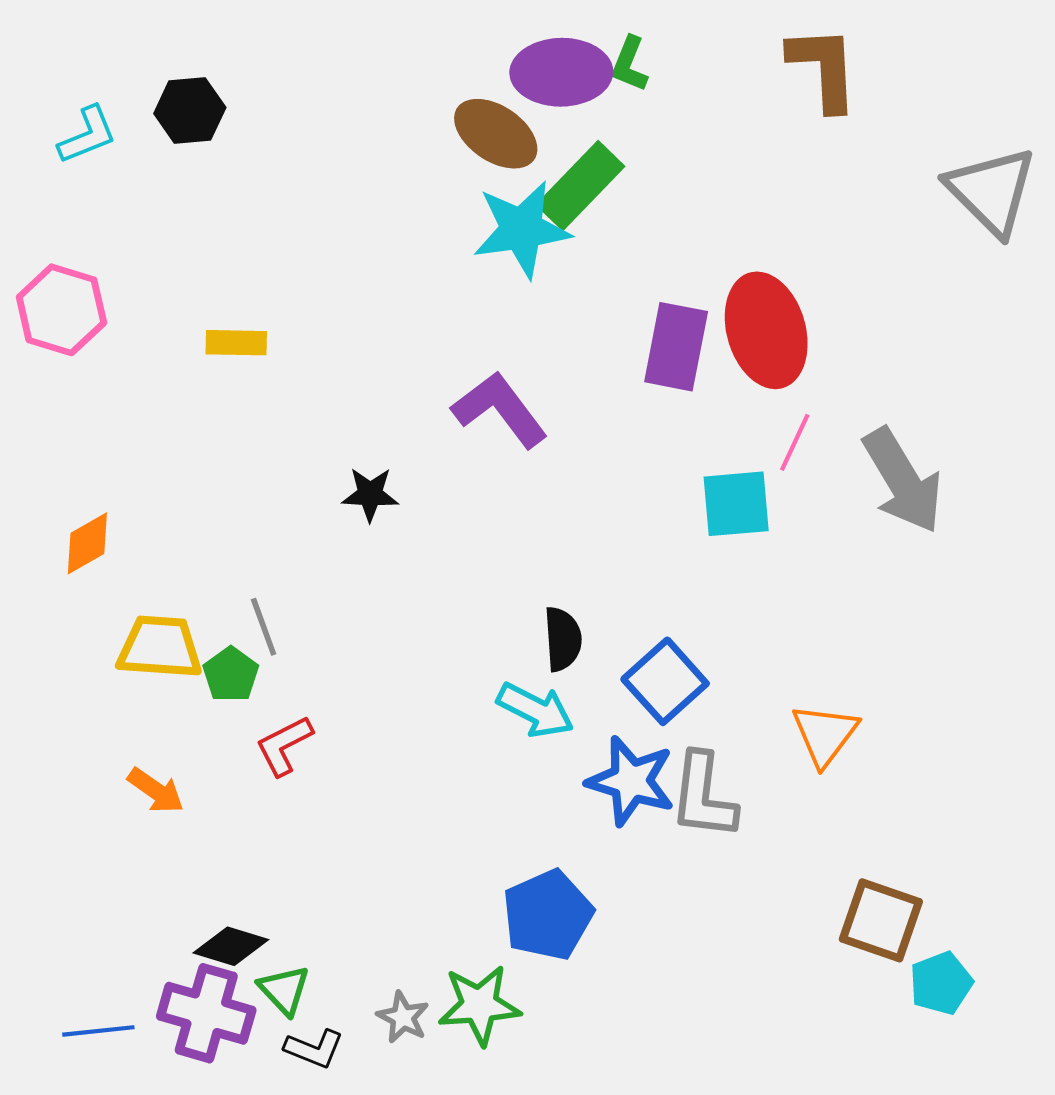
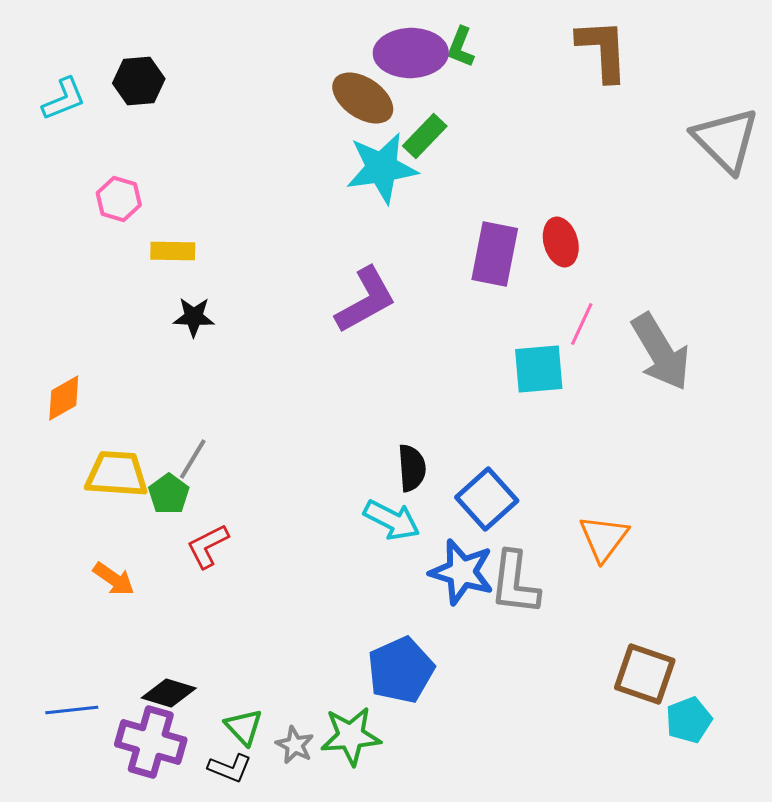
green rectangle: (580, 186) -> (425, 136), size x0.7
pink hexagon: (61, 310) -> (119, 199), moved, size x0.7
red ellipse: (766, 330) -> (561, 242), size x0.6
purple L-shape: (500, 410) -> (366, 300), turned 98
black star: (370, 494) -> (194, 317), moved
gray line: (264, 627) -> (193, 459), turned 51
green triangle: (284, 990) -> (244, 727), moved
blue line: (98, 1031) -> (72, 710), moved

